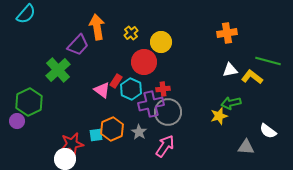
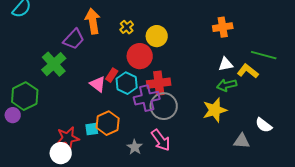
red cross: (163, 89) -> (159, 83), size x1.6
green arrow: (231, 103) -> (227, 85), moved
yellow star: (219, 116) -> (215, 110), size x1.4
gray star: (139, 132) -> (135, 147), moved
pink arrow: (165, 146) -> (161, 140), turned 110

